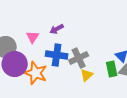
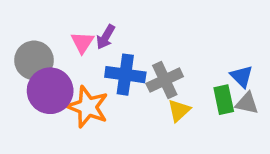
purple arrow: (57, 29) -> (106, 37), moved, turned -32

